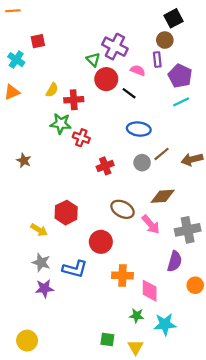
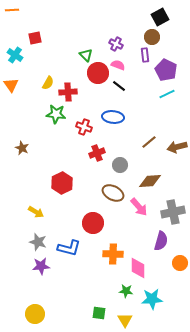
purple cross: (115, 47) -> (116, 44), moved, size x0.6
pink semicircle: (138, 70) -> (118, 65), moved
orange triangle: (12, 92) -> (11, 85), turned -42
blue ellipse: (139, 129) -> (113, 117), moved
red cross: (81, 138) -> (84, 127), moved
gray circle: (142, 163) -> (120, 165), moved
red hexagon: (66, 213) -> (62, 183), moved
yellow circle: (27, 341) -> (35, 314), moved

